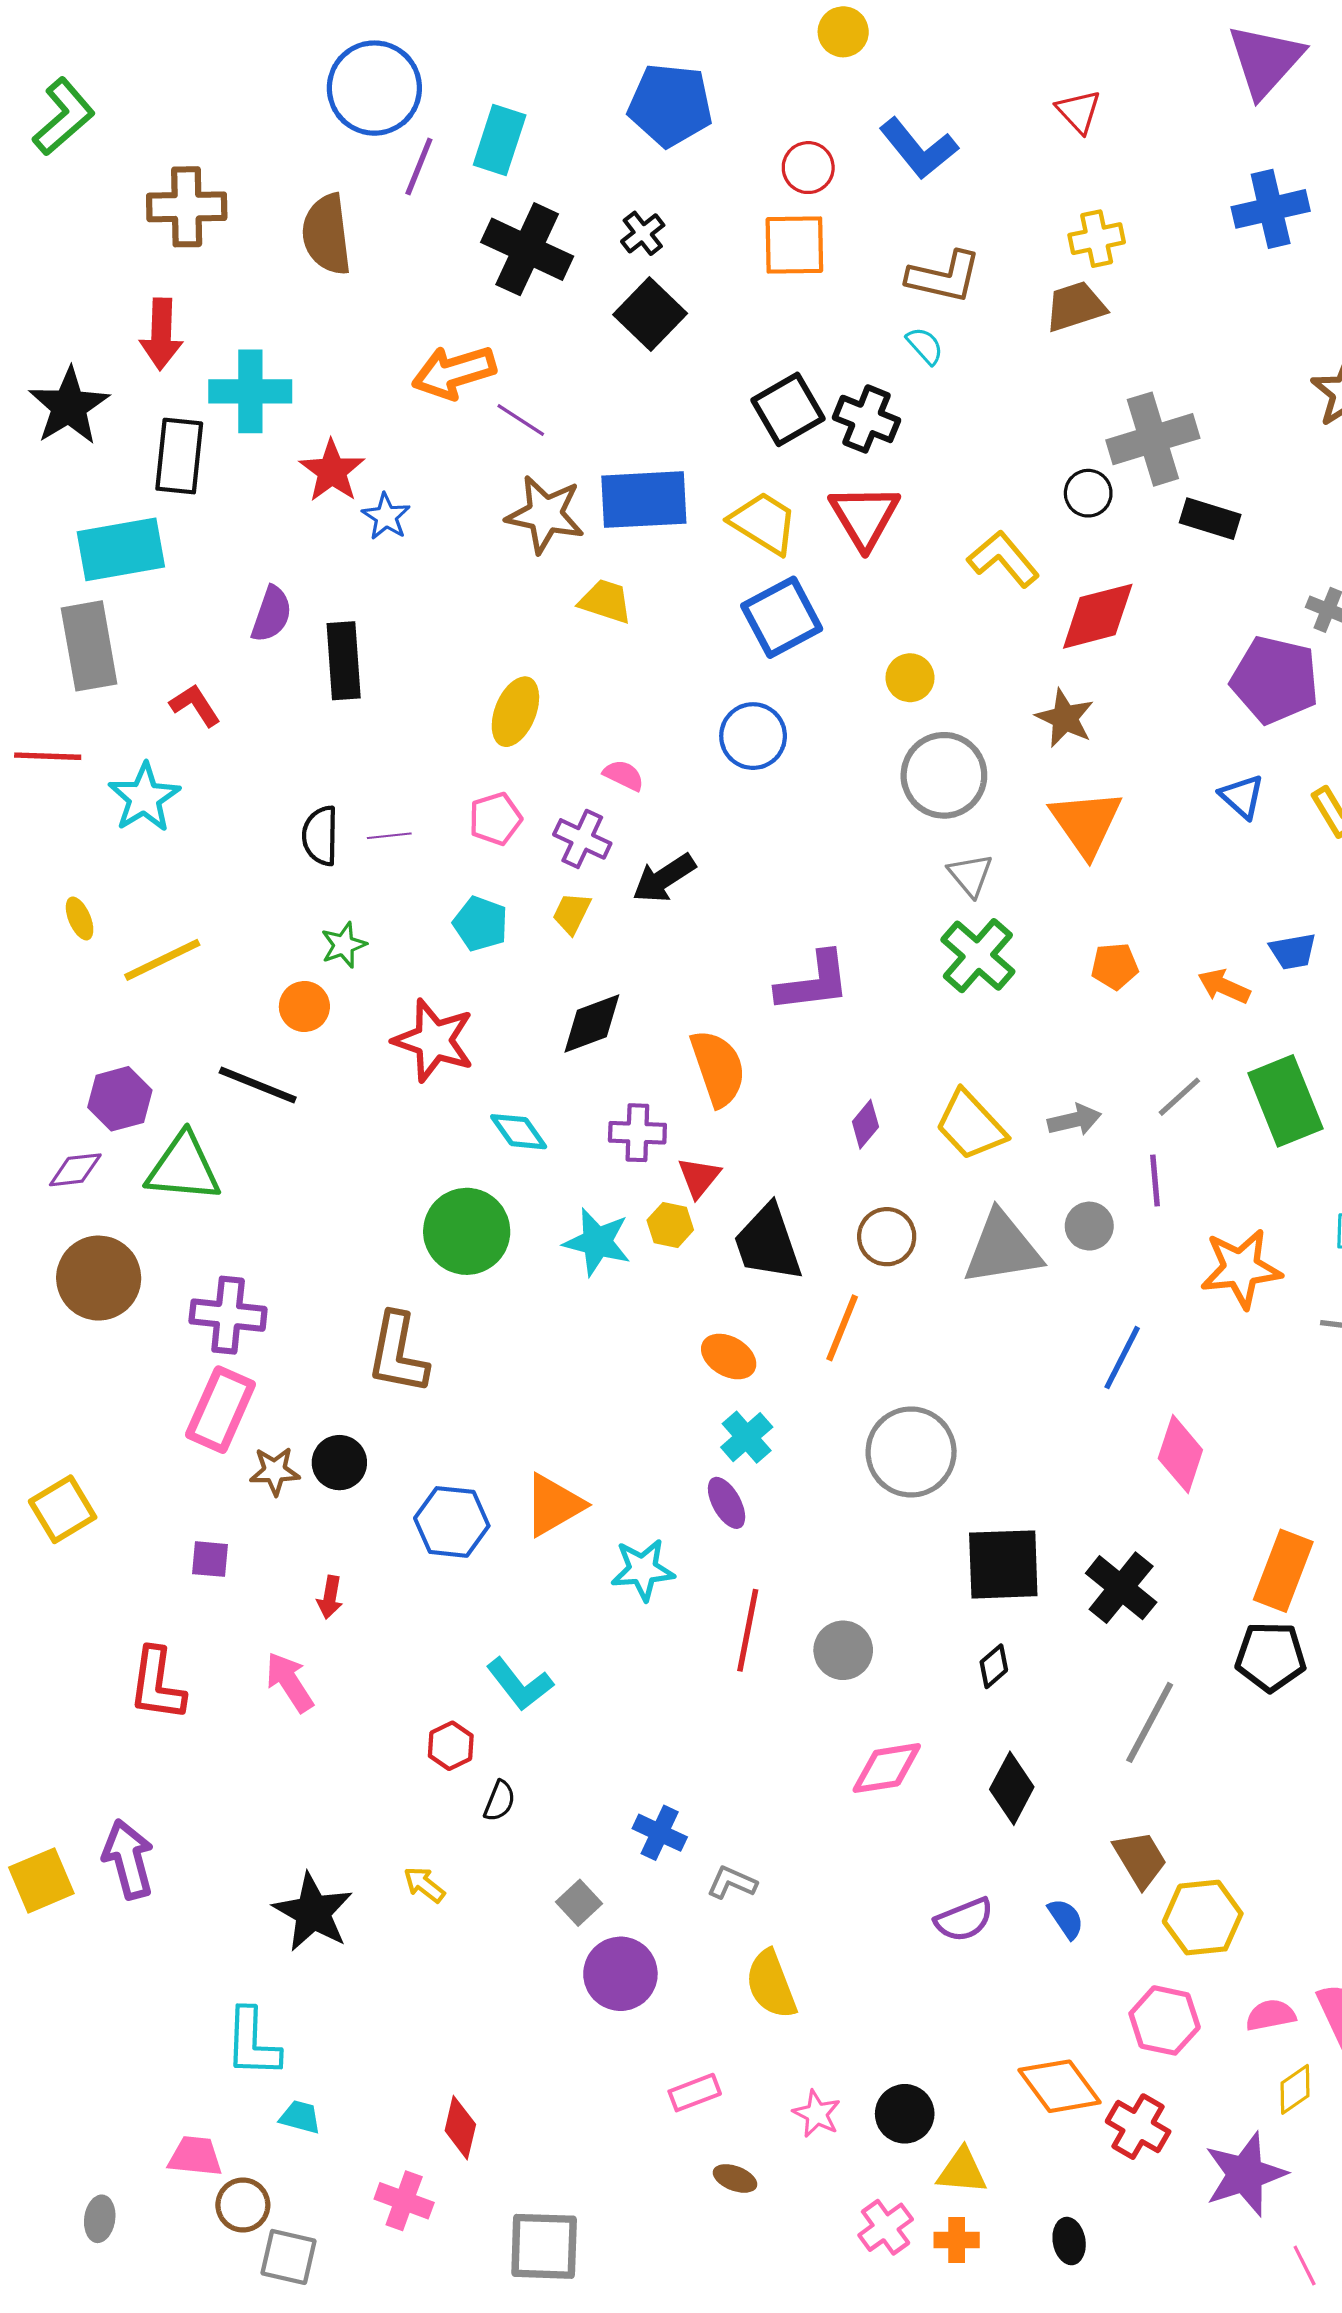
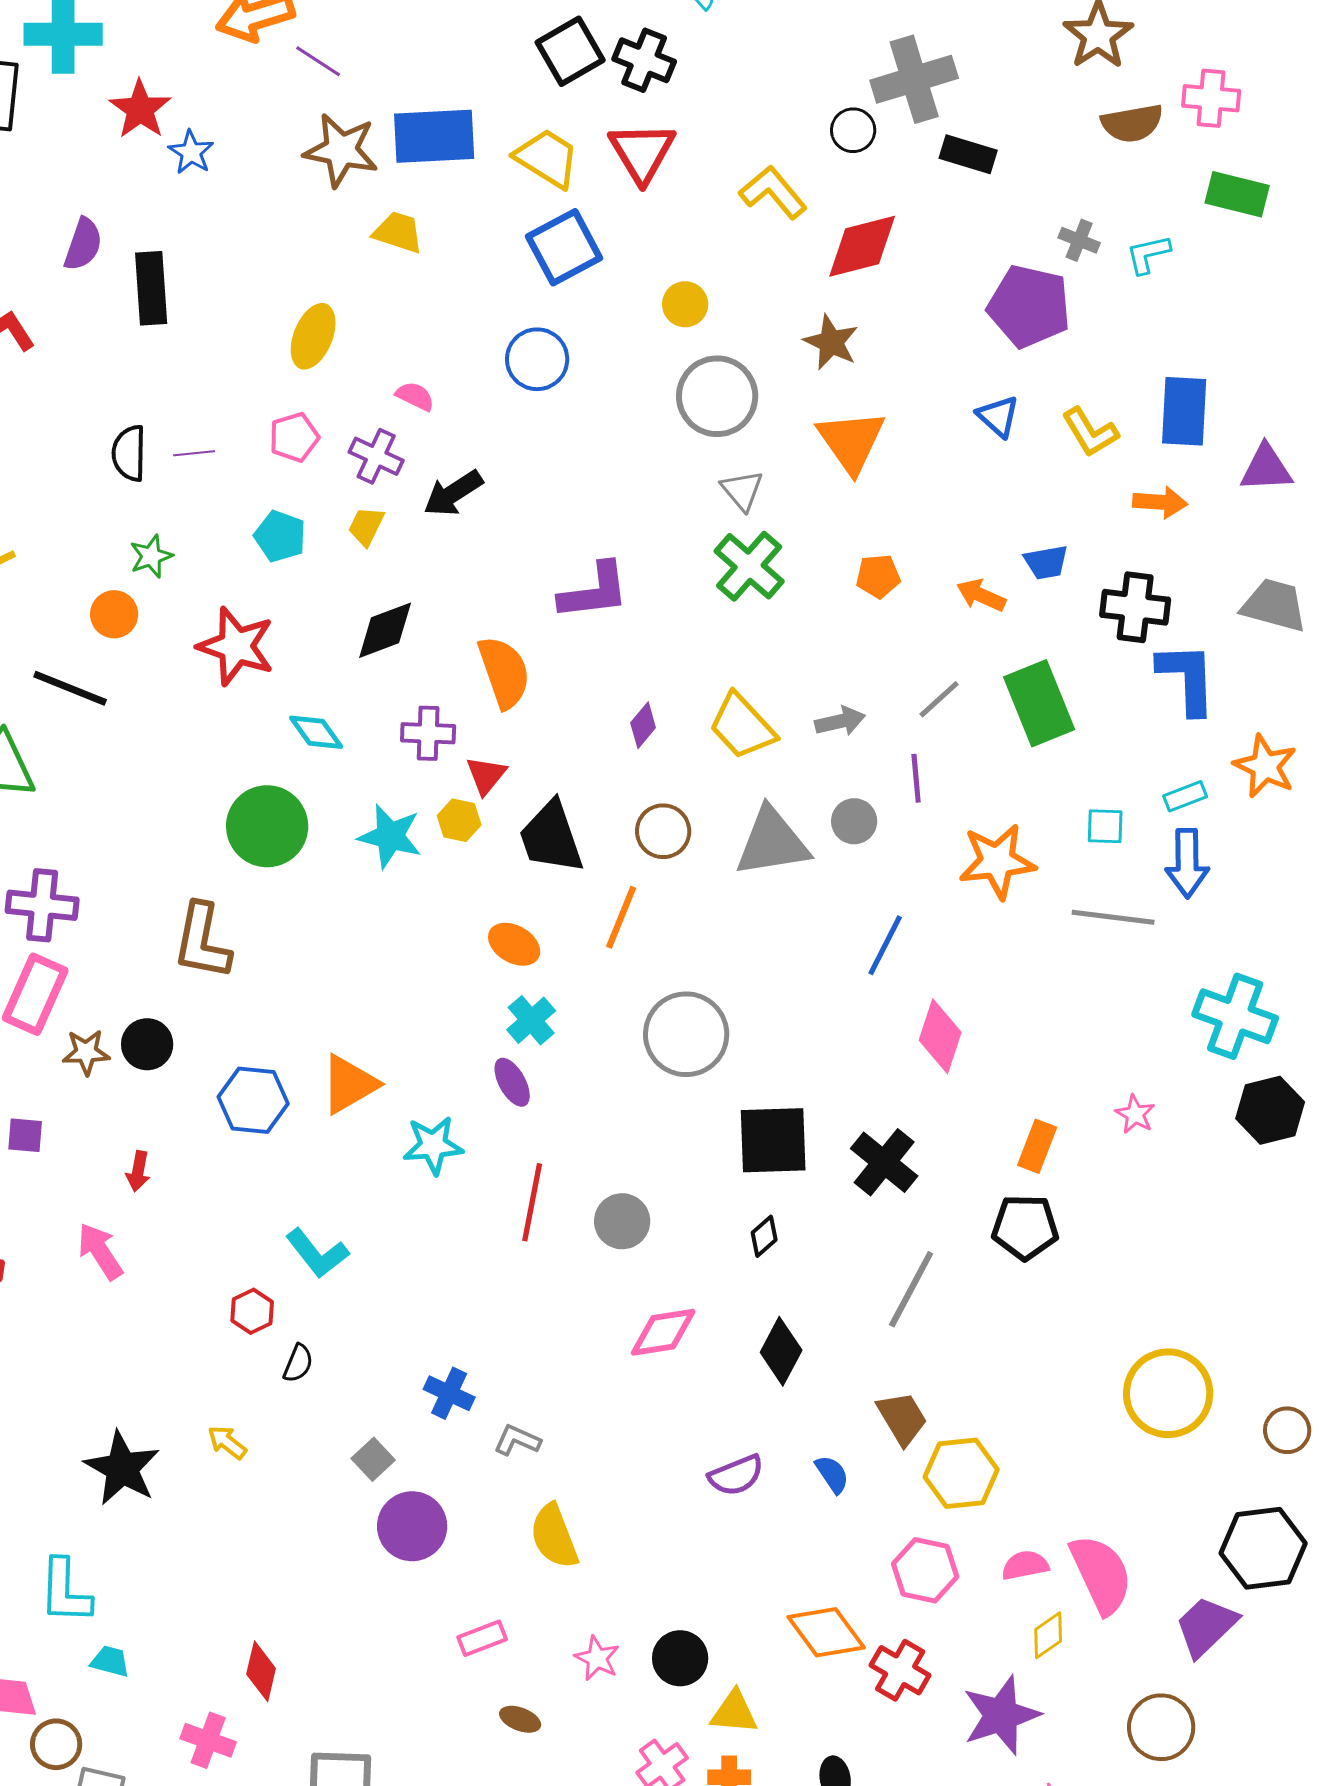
orange rectangle: (1283, 1571) -> (1037, 1146), size x0.7

